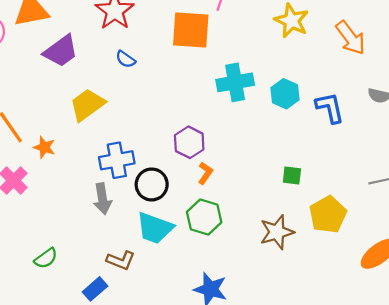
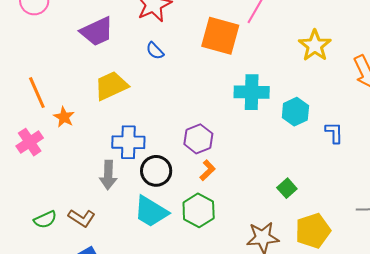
blue L-shape: (330, 108) -> (334, 133), size x0.7
green square: (292, 175) -> (287, 188), turned 30
brown L-shape: (121, 260) -> (82, 218), moved

